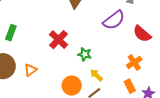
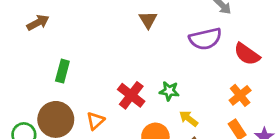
purple semicircle: (114, 20) -> (205, 39), turned 30
red cross: (58, 40) -> (131, 95), moved

